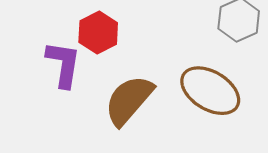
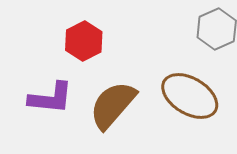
purple L-shape: (63, 64) -> (51, 98), moved, turned 87

